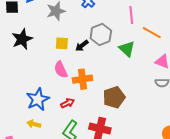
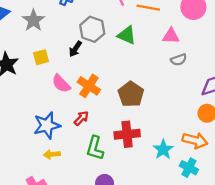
yellow square: (62, 43) -> (41, 57), moved
orange cross: (83, 79) -> (89, 86), turned -30
blue star: (38, 99) -> (47, 125), turned 30

